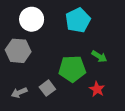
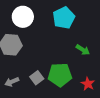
green pentagon: (72, 69) -> (60, 75), moved
red star: (97, 89) -> (88, 84), moved

